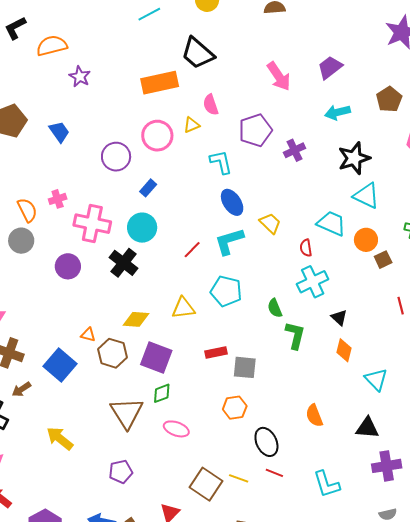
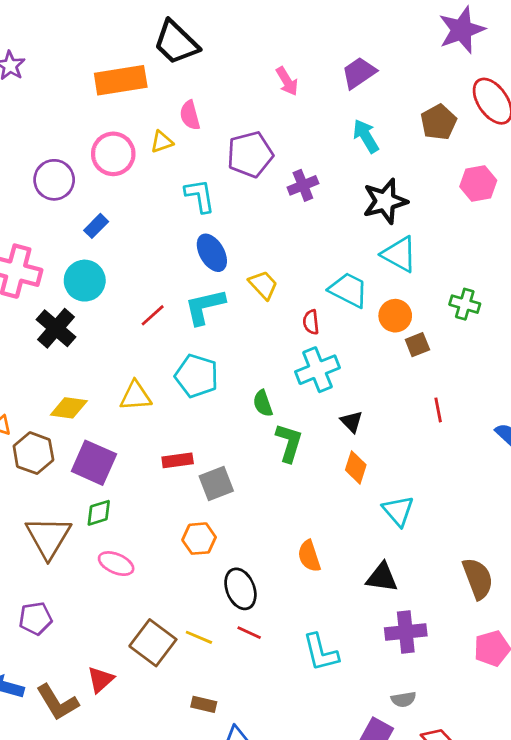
pink arrow: (279, 76) -> (287, 81), size x0.7
cyan arrow: (338, 112) -> (366, 136), turned 70
gray square: (245, 367) -> (216, 483), turned -30

